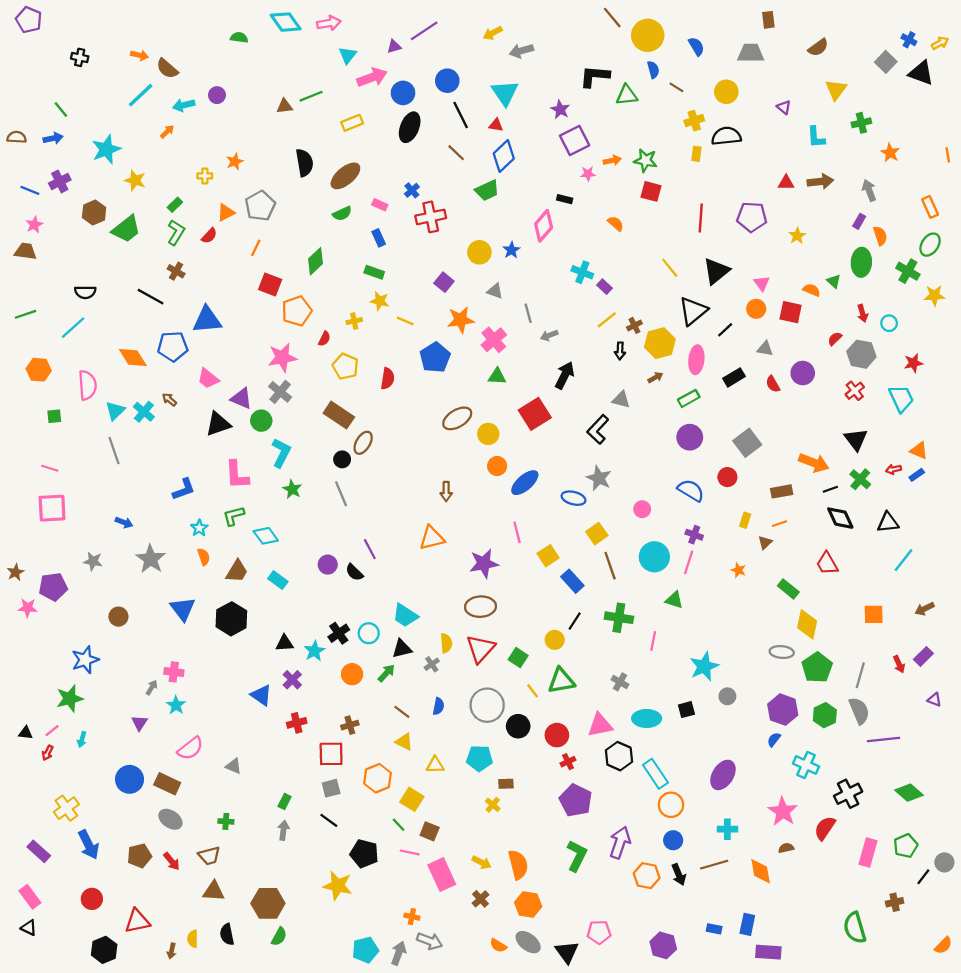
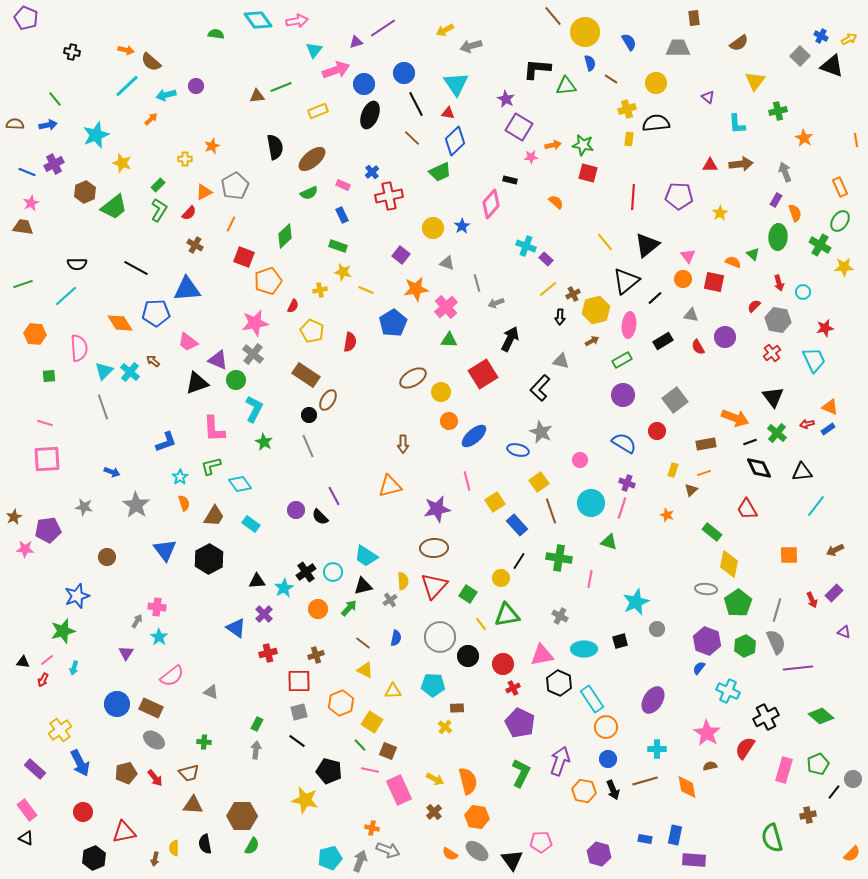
purple square: (575, 140) -> (519, 127), turned -32
brown cross: (176, 271) -> (195, 245), moved

